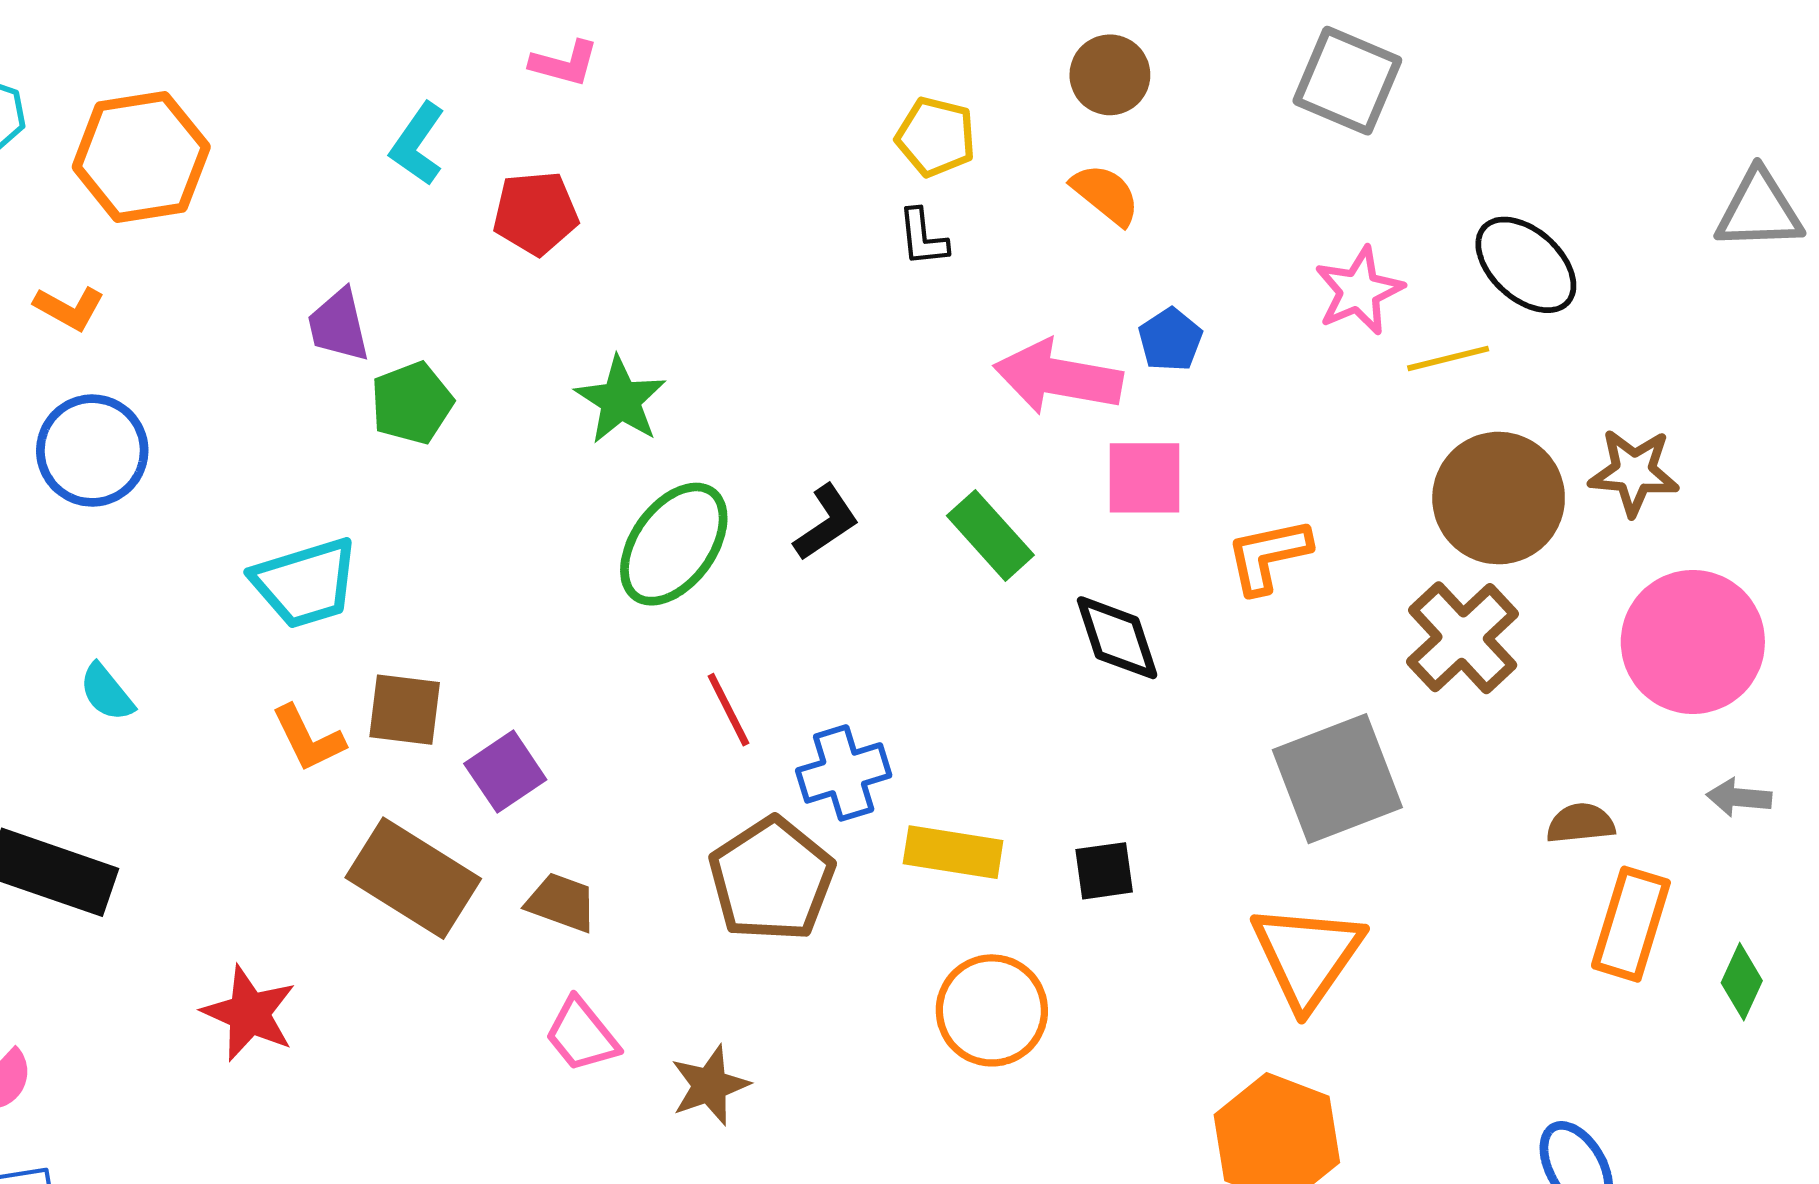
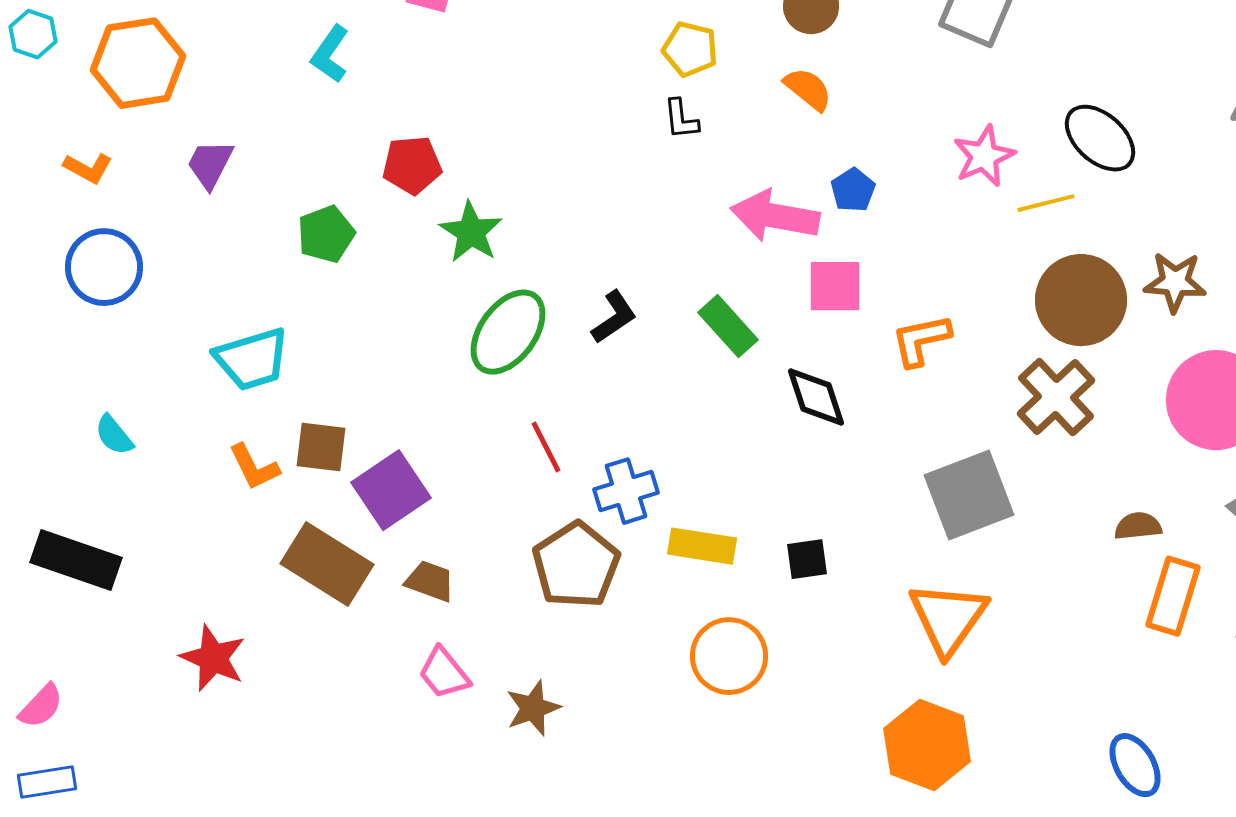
red pentagon: (536, 213) -> (412, 165), moved
purple trapezoid: (338, 325) -> (210, 164), moved, turned 40
purple square: (505, 772) -> (391, 490), size x1.4

